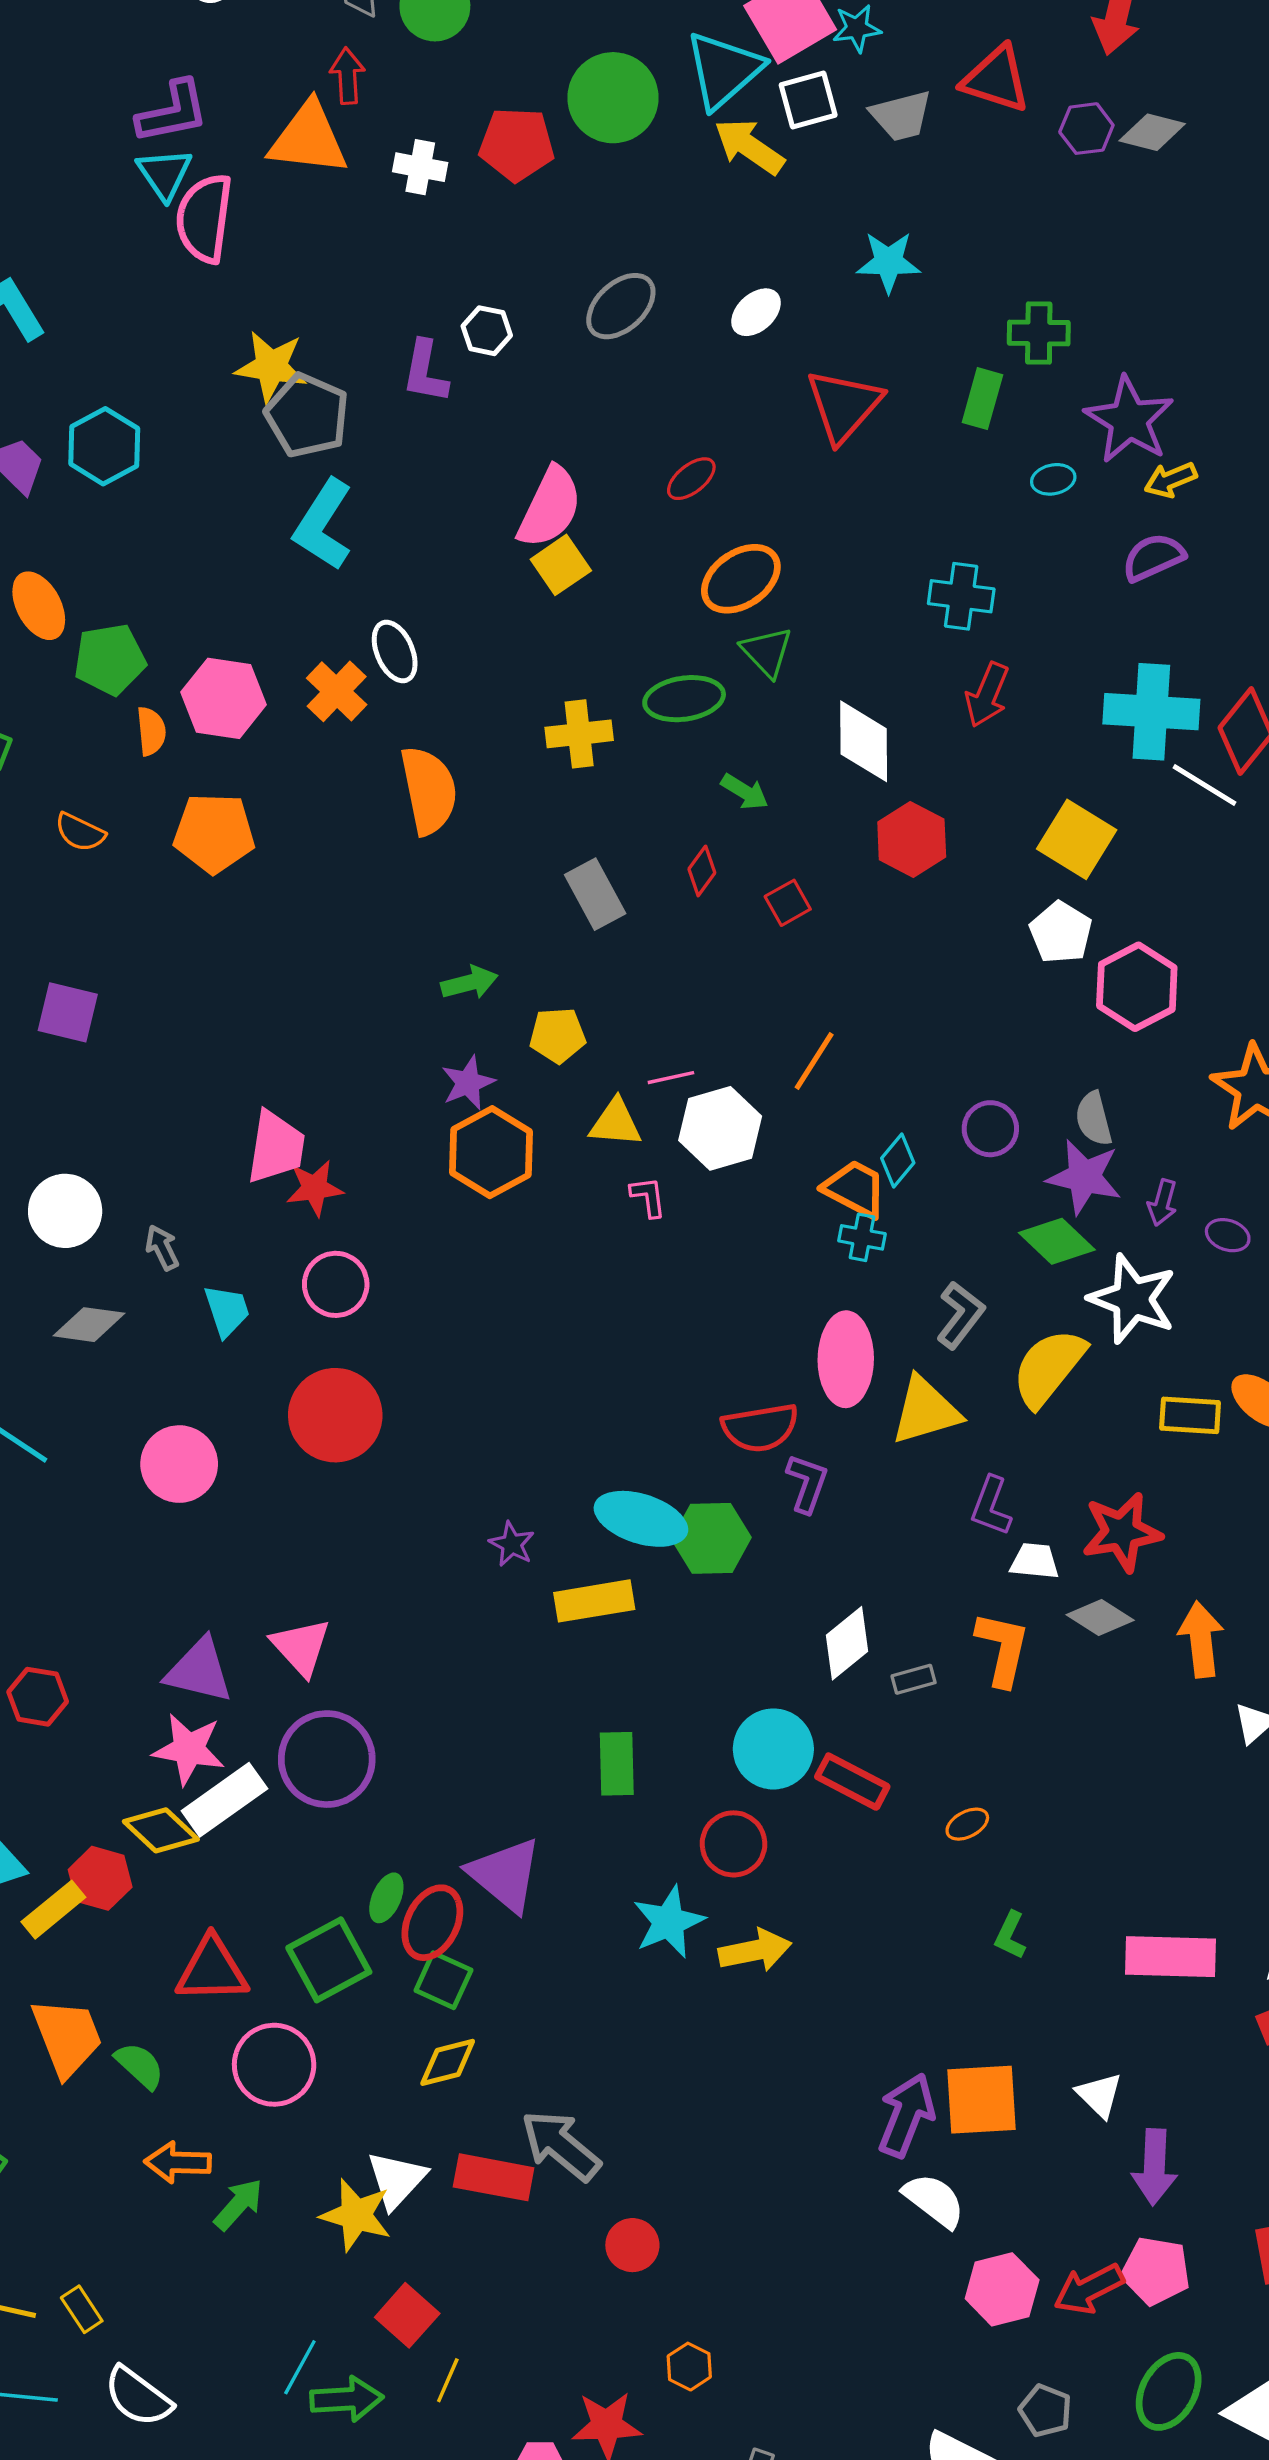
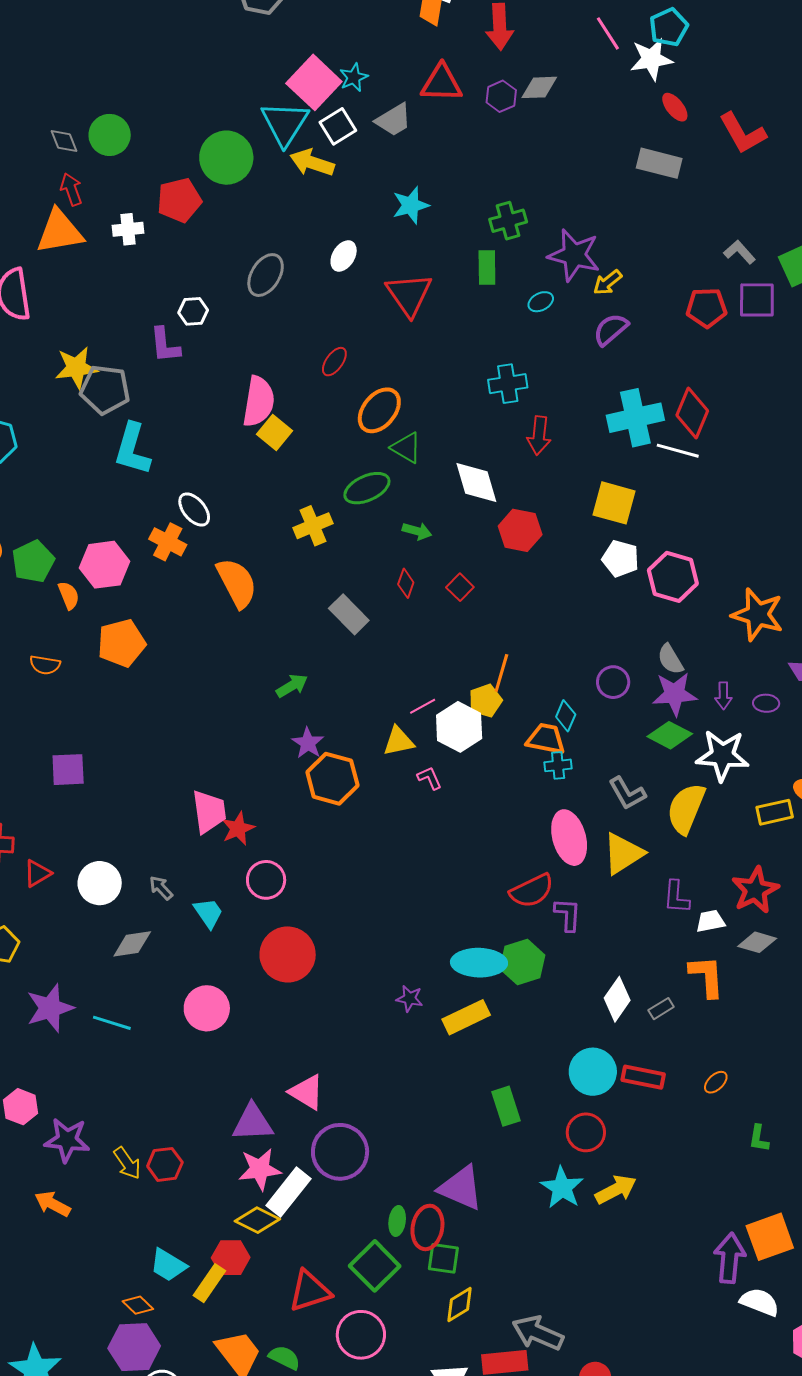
yellow pentagon: (558, 1035) -> (485, 701), moved
gray L-shape: (960, 1315) -> (627, 793), turned 129

